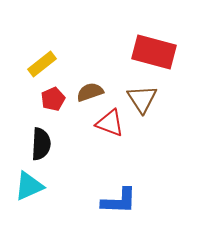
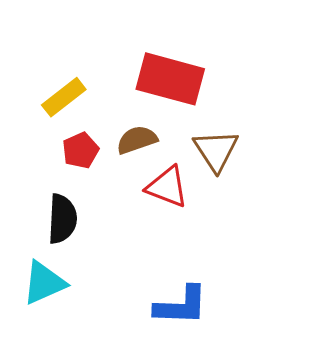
red rectangle: (154, 52) -> (170, 79), moved

